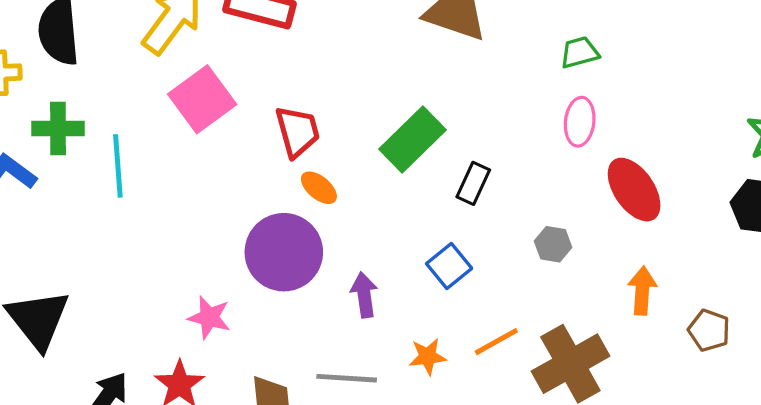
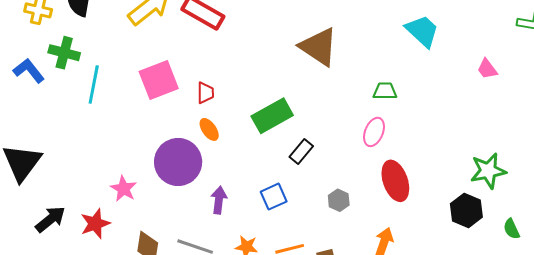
pink square: (202, 99) -> (159, 80), moved
red trapezoid: (298, 131) -> (205, 93), size x0.7

